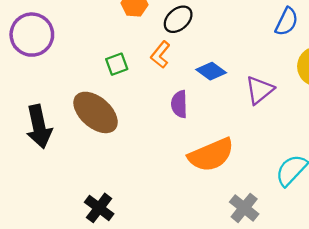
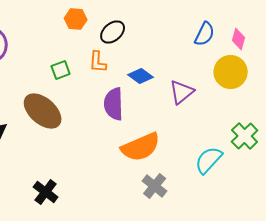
orange L-shape: (160, 55) -> (98, 62), turned -35
purple semicircle: (179, 104) -> (114, 104), size x1.4
gray cross: (244, 208) -> (155, 186), moved

